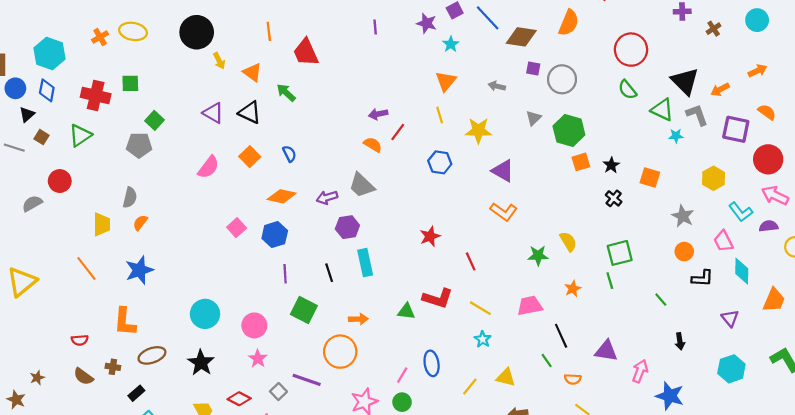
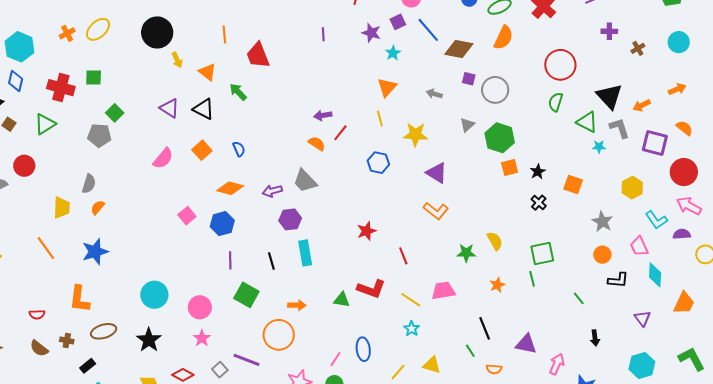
yellow ellipse: (133, 31) -> (98, 29), turned -55
green semicircle: (627, 90) -> (556, 102), turned 54
pink trapezoid: (530, 306) -> (443, 291), moved

